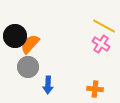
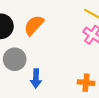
orange semicircle: (30, 44) -> (34, 25), moved

